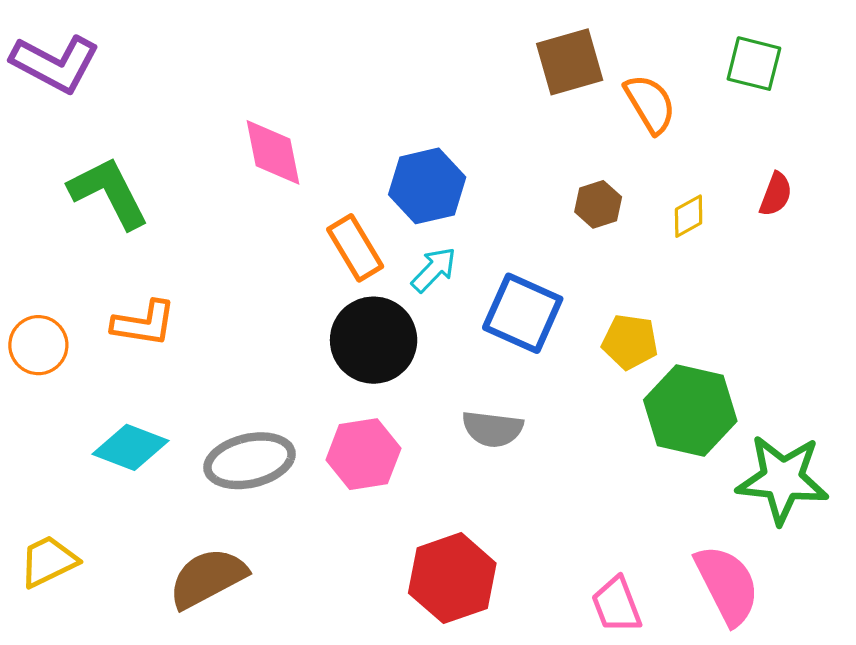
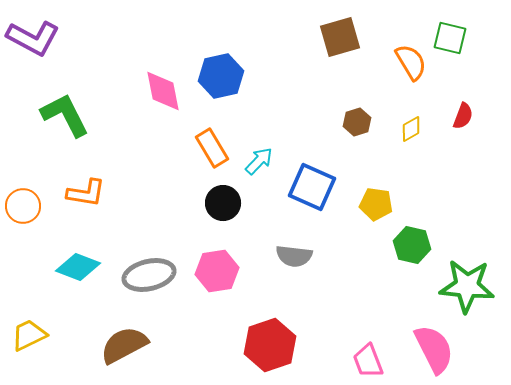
orange semicircle: (650, 104) -> (411, 62), moved
blue hexagon: (427, 186) -> (221, 76), moved
black circle: (374, 340) -> (223, 203), size x0.7
green hexagon: (690, 410) -> (412, 245), size x0.7

